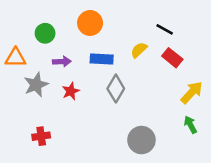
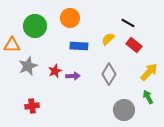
green circle: (45, 33) -> (35, 26), size x1.5
purple arrow: (62, 62) -> (73, 76), moved
gray diamond: (116, 89) -> (109, 74), moved
gray circle: (141, 140) -> (124, 110), moved

